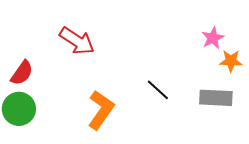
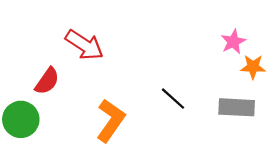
red semicircle: (22, 73) -> (47, 81), moved

